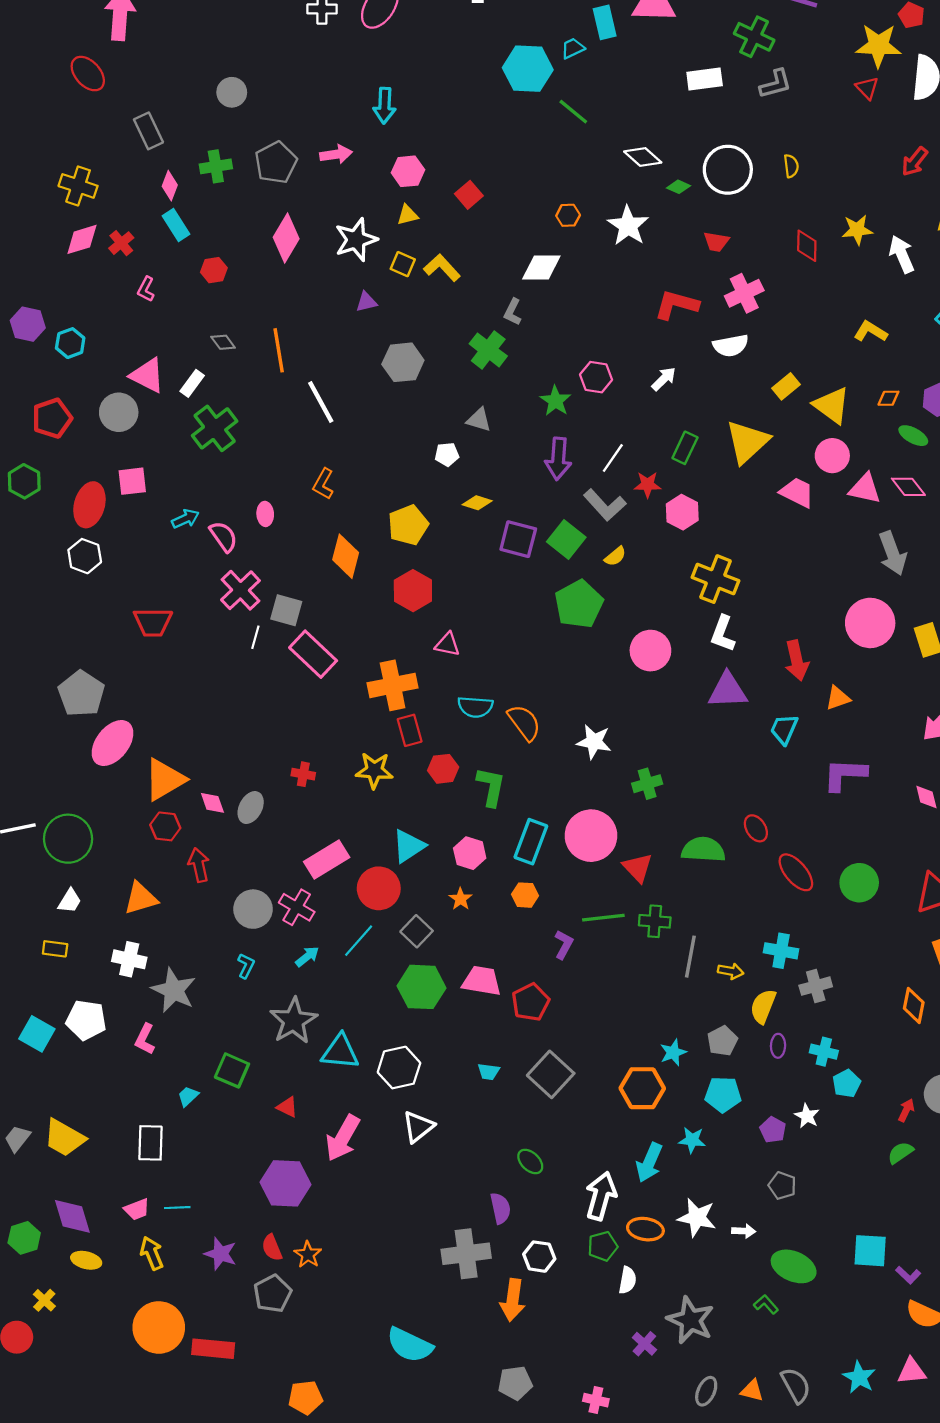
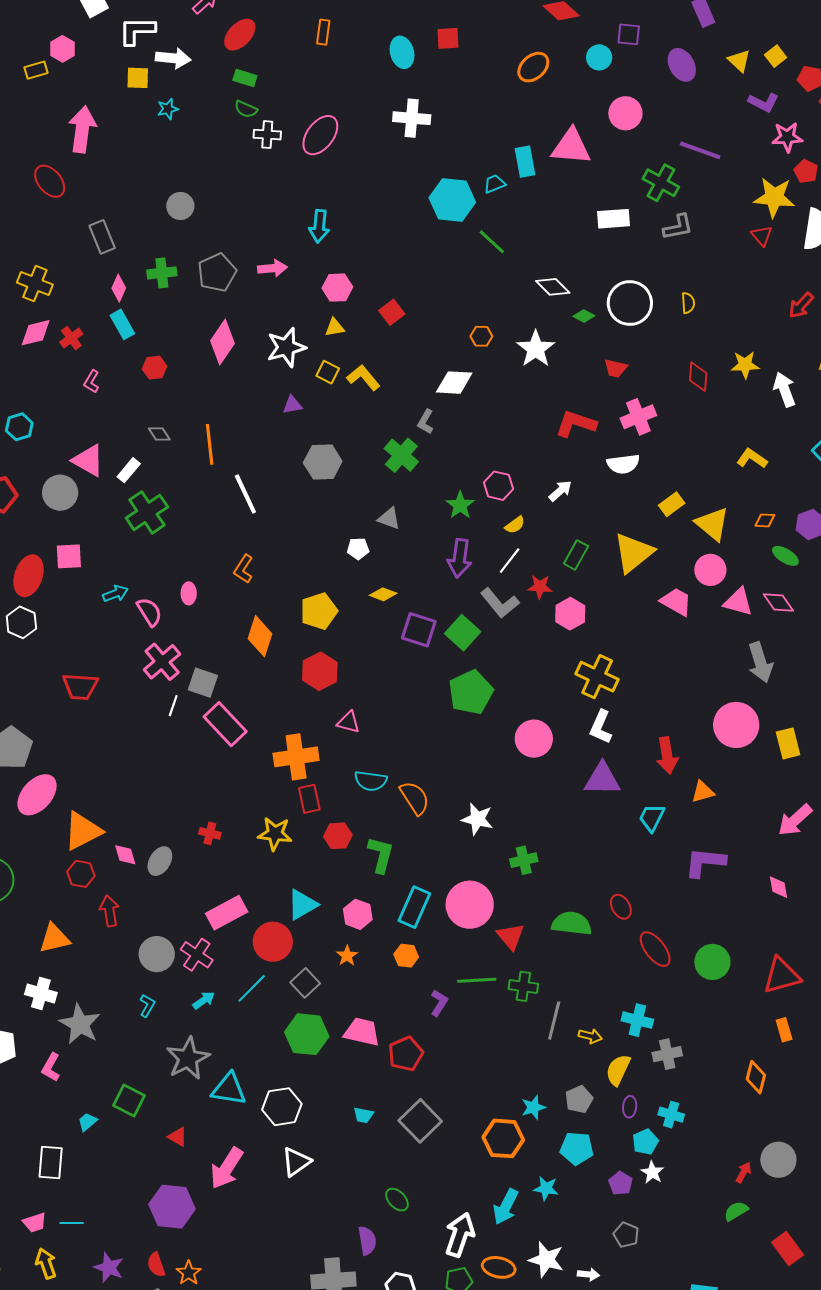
yellow semicircle: (615, 556) -> (515, 525), moved
cyan pentagon: (846, 1083) -> (645, 1142), moved

